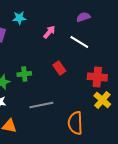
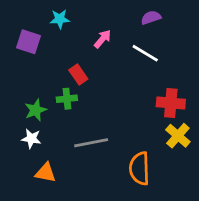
red rectangle: (59, 68) -> (78, 75), moved

